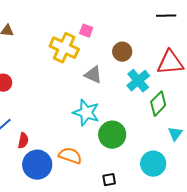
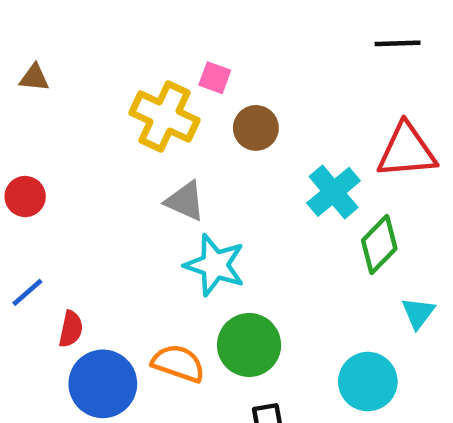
brown circle: (122, 52) -> (256, 128), moved
gray triangle: (93, 75) -> (185, 201), moved
green circle: (112, 135) -> (249, 345), moved

